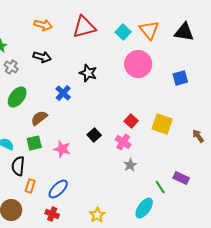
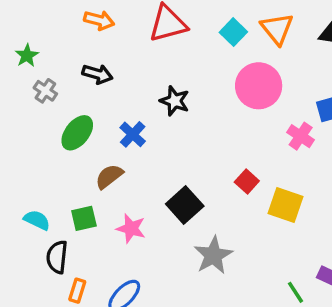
green ellipse: (17, 97) -> (77, 133), moved
brown semicircle: (39, 118) -> (109, 176), moved
yellow square: (162, 124) -> (285, 205), moved
black square: (94, 135) -> (185, 205), size x1.5
pink cross: (123, 142) -> (301, 136), moved
gray star: (130, 165) -> (213, 255), moved, size x1.6

